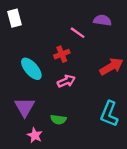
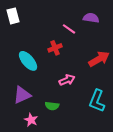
pink arrow: (66, 81) -> (67, 80), moved
purple triangle: (25, 107) -> (22, 95), turned 36

